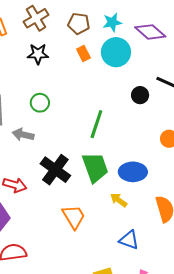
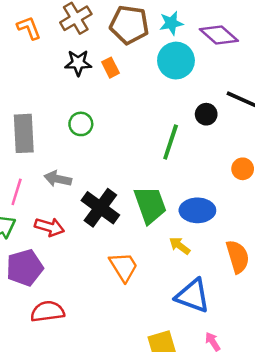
brown pentagon: (79, 23) -> (129, 25), size x1.4
orange rectangle: (83, 53) -> (110, 68), moved
green line: (96, 124) -> (171, 142), moved
gray arrow: (23, 135) -> (58, 179), moved
blue triangle: (129, 240) -> (193, 296), size x1.4

